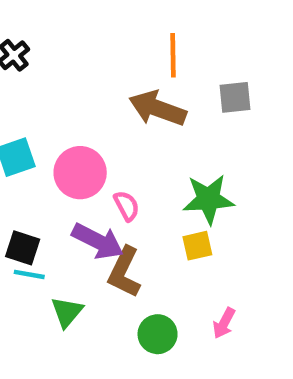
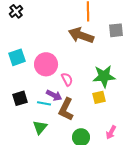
purple arrow: (98, 241) -> (54, 95), size x0.7
black square: (23, 248) -> (20, 98), turned -35
cyan line: (29, 274) -> (44, 103), moved

